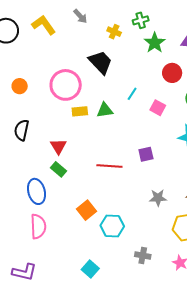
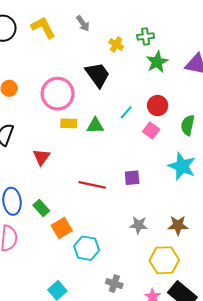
red circle: (172, 73) -> (158, 106), moved
green rectangle: (59, 169) -> (41, 208), moved

